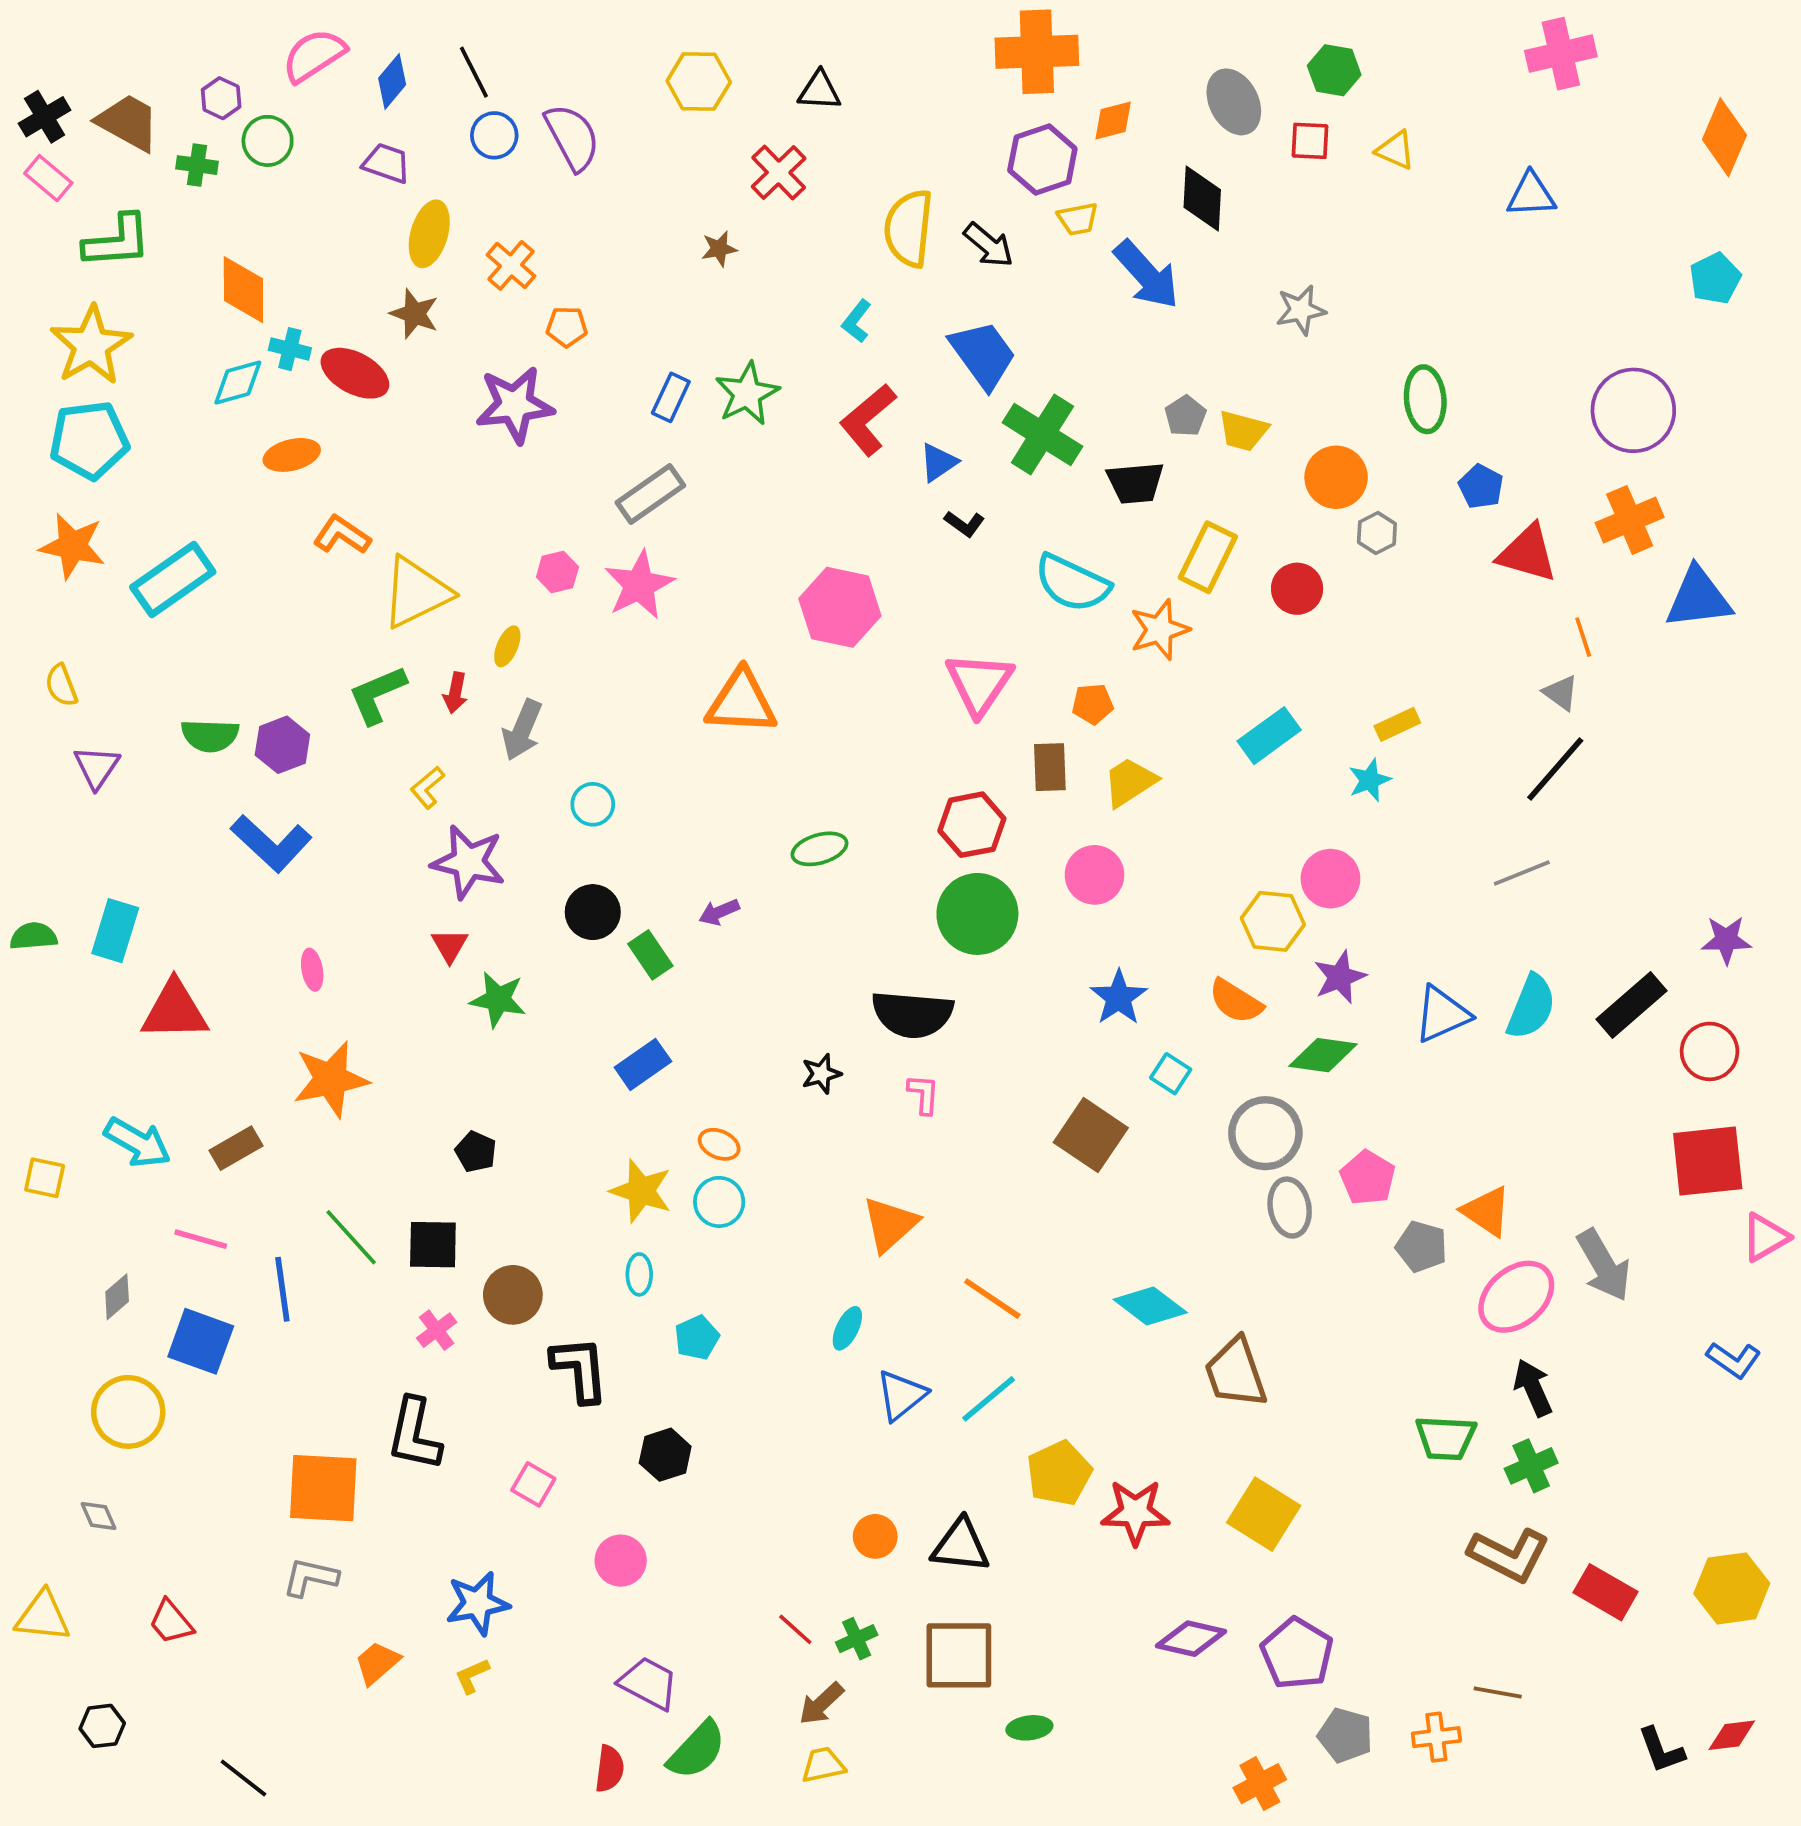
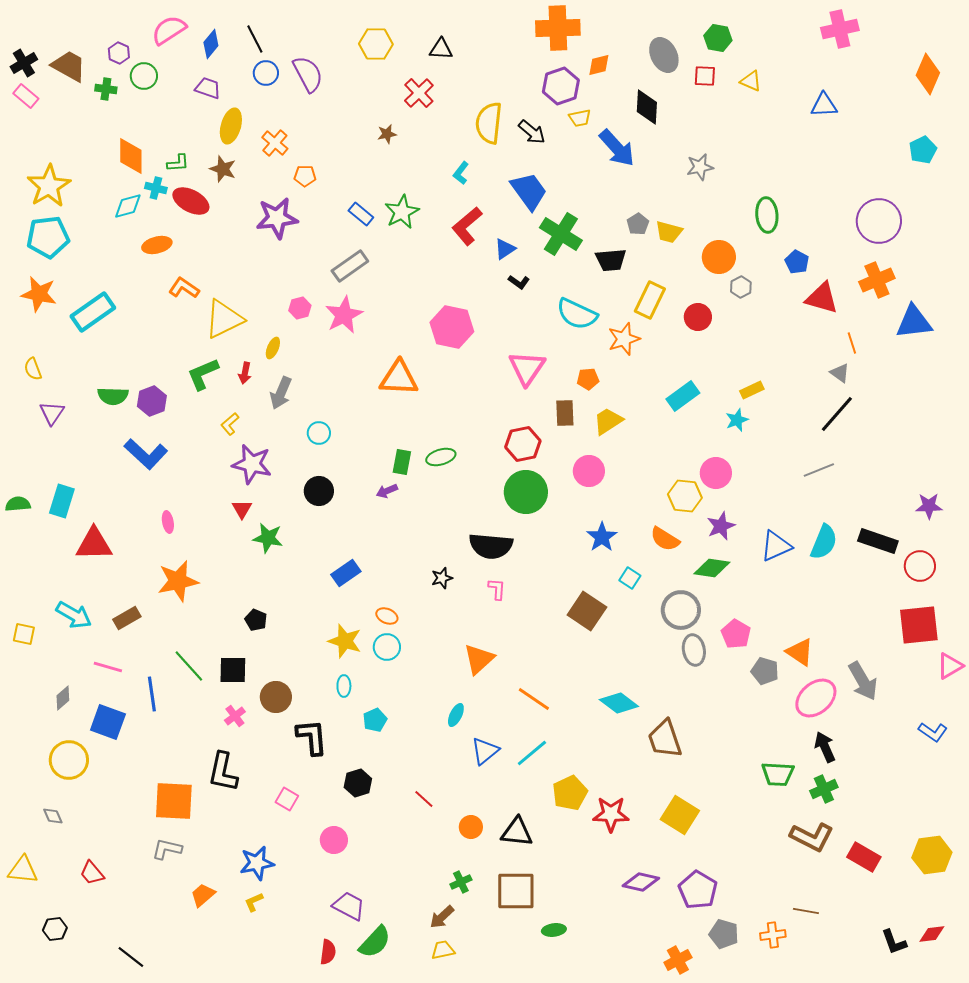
green L-shape: (117, 241) -> (178, 163), moved, size x0.6
blue rectangle: (671, 397) -> (361, 214), turned -75
green rectangle: (650, 955) -> (402, 462), moved, turned 45
black rectangle: (1631, 1005) -> (878, 541), turned 60
red line: (795, 1629) -> (424, 799), moved

